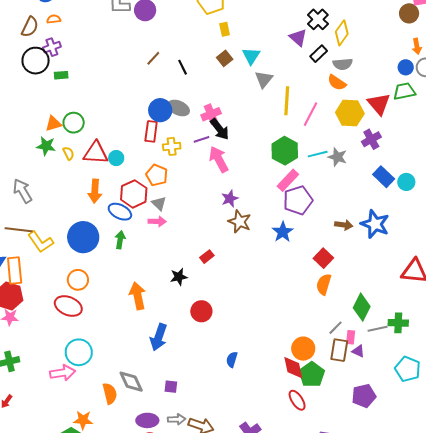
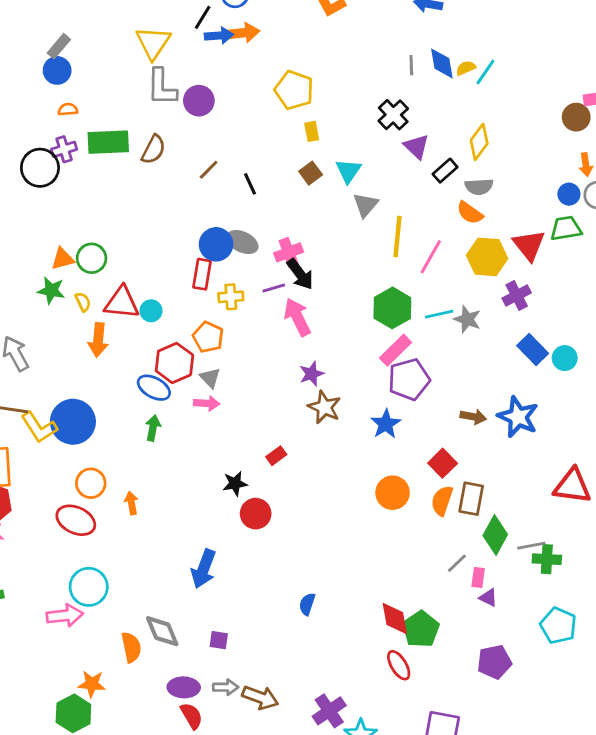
black cross: (318, 19) -> (393, 115), moved
brown semicircle: (30, 27) -> (153, 150), moved
green rectangle: (61, 75) -> (108, 142), moved, size x2.0
orange arrow: (95, 191) -> (98, 340), moved
blue circle: (83, 237) -> (73, 422), moved
orange arrow: (138, 296) -> (131, 503), moved, size x0.6
red circle: (201, 311) -> (256, 514), moved
gray line: (378, 329) -> (531, 546), moved
orange circle: (303, 349) -> (393, 493), moved
brown rectangle: (339, 350) -> (471, 499), moved

